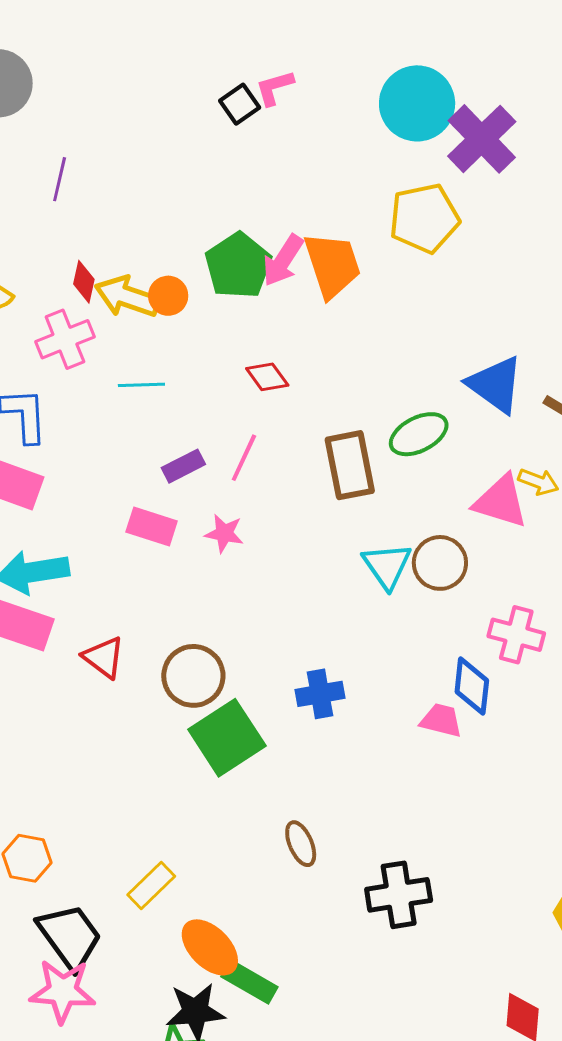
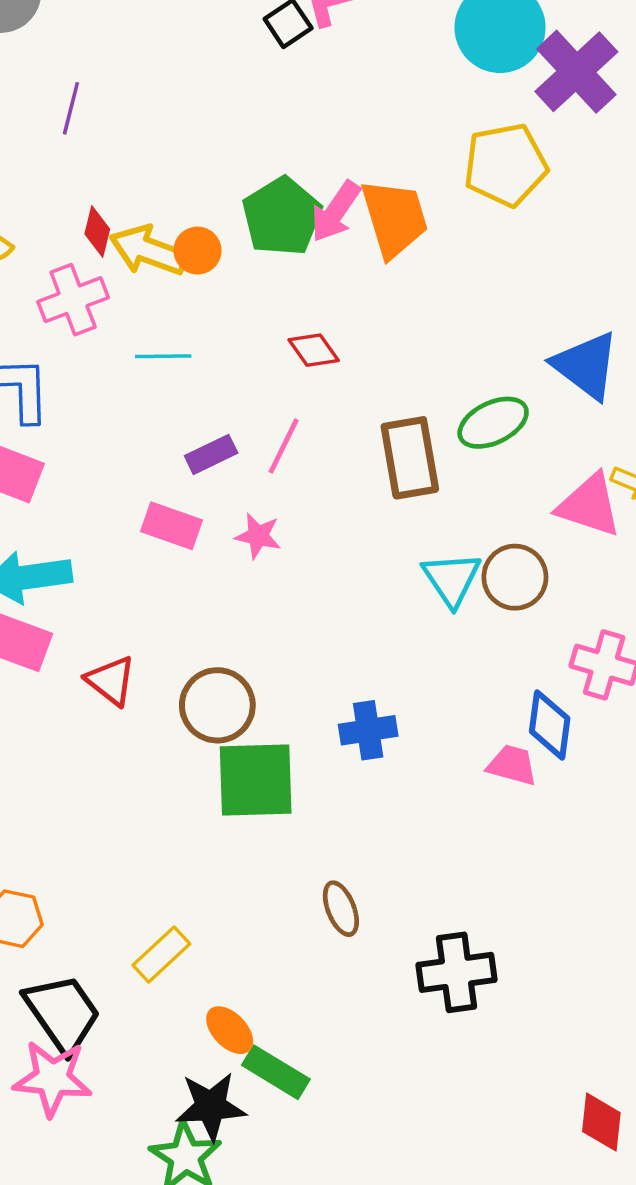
green square: (227, 738) -> (256, 780), turned 30
orange ellipse: (210, 947) -> (230, 1030), size x0.7

